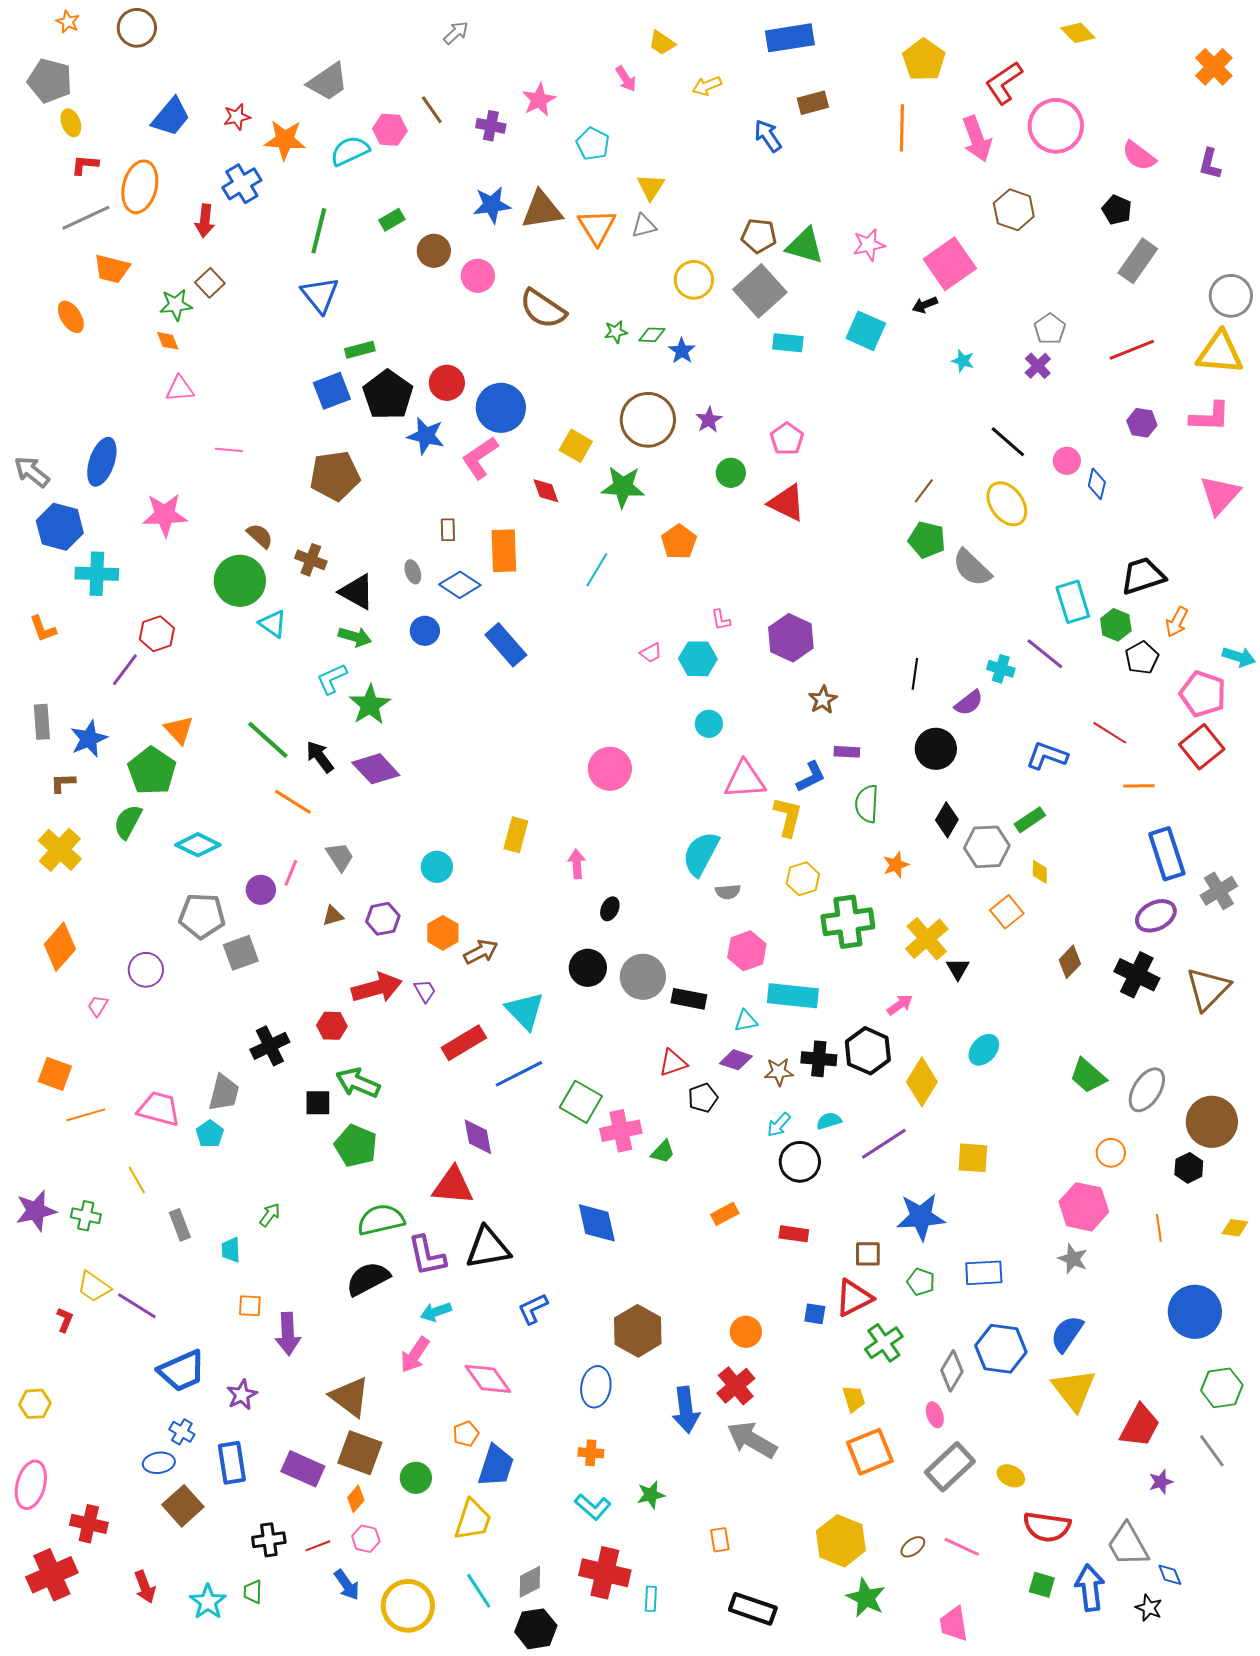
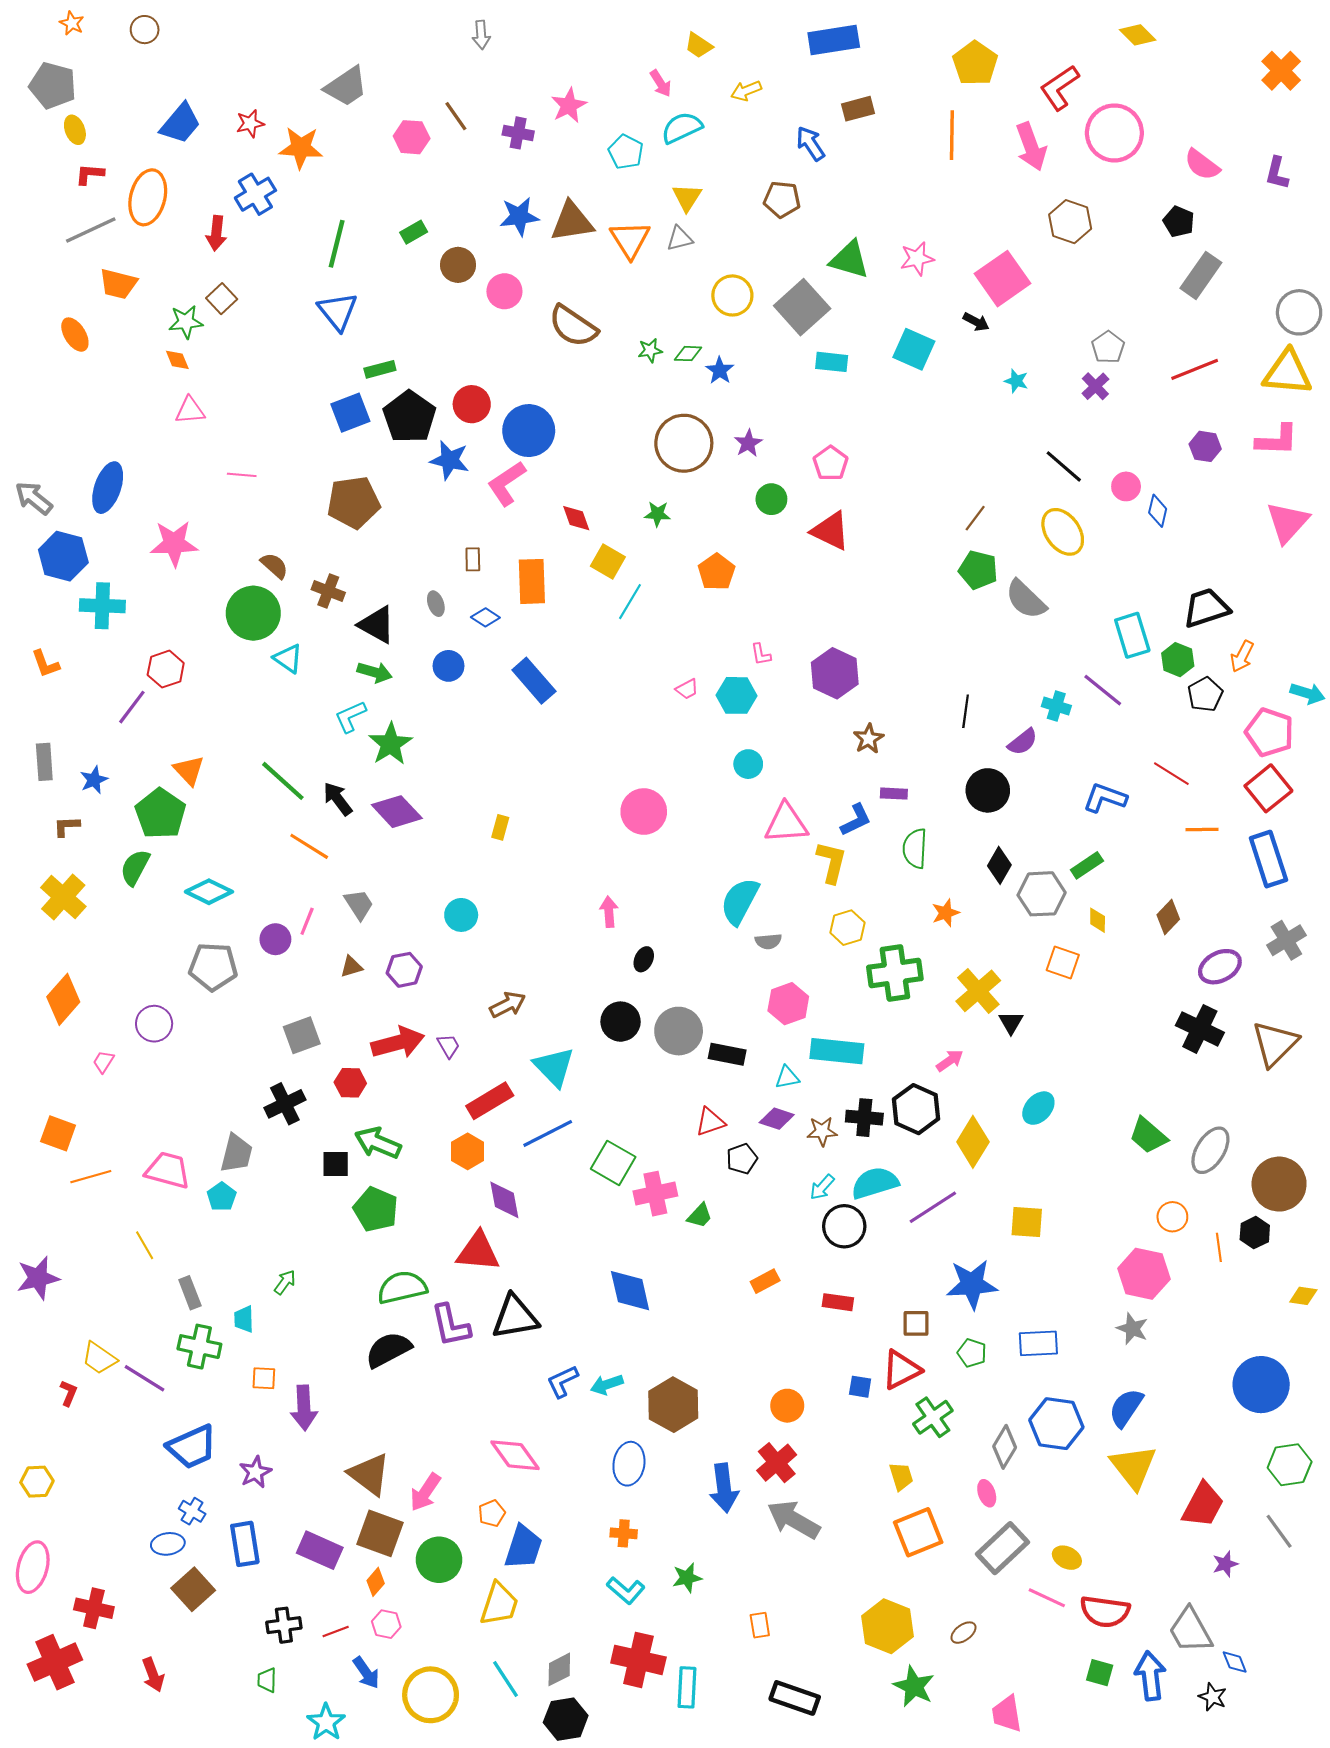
brown circle: (137, 28) -> (145, 30), size x0.7
gray arrow: (456, 33) -> (481, 35), turned 128
cyan semicircle: (350, 151) -> (682, 128), moved
brown pentagon: (759, 236) -> (782, 199), moved
black arrow: (925, 305) -> (976, 322), turned -130
yellow square: (576, 446) -> (608, 561), moved
green star: (623, 487) -> (657, 514), size x0.6
blue diamond: (460, 585) -> (485, 617), size x0.7
blue star: (89, 739) -> (94, 780), size x0.7
yellow rectangle: (516, 835) -> (500, 827), moved, size x0.7
blue rectangle: (1167, 854) -> (1268, 859), moved
orange square: (1007, 912) -> (1063, 962), turned -32
orange hexagon: (443, 933) -> (468, 1151), moved
gray square: (241, 953) -> (302, 1035), moved
brown diamond: (1070, 962) -> (1168, 917), moved
cyan semicircle: (829, 1121) -> (875, 1183), size x1.8
green cross: (86, 1216) -> (199, 1347), moved, size x1.4
orange line: (1159, 1228) -> (1219, 1247), moved
cyan arrow: (436, 1312) -> (607, 1385), moved
pink arrow: (415, 1355) -> (425, 1492), moved
green circle: (416, 1478) -> (439, 1560), size x1.4
pink line: (962, 1547) -> (1047, 1598), moved
cyan rectangle: (651, 1599) -> (687, 1687), size x1.5
cyan star: (208, 1602) -> (326, 1722), moved

